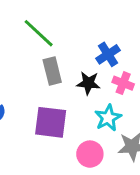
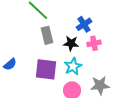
pink cross: (123, 83) -> (94, 43), turned -32
cyan star: (108, 118) -> (73, 66), moved

